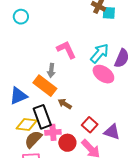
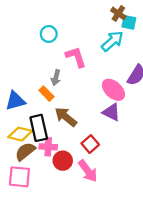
cyan circle: (21, 17) -> (49, 34), moved
cyan arrow: (100, 53) -> (112, 41), moved
orange rectangle: (45, 86) -> (46, 94), size x0.6
brown arrow: (65, 104) -> (66, 117), size x1.5
purple triangle: (112, 132) -> (111, 112), moved

